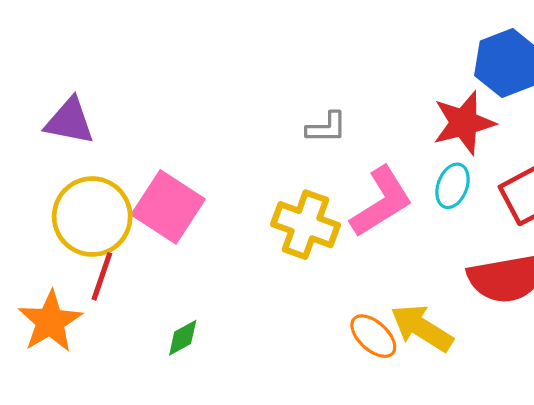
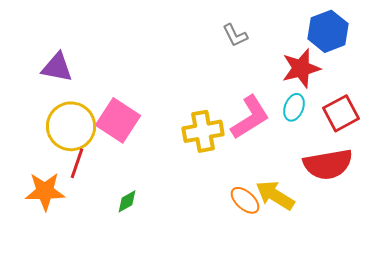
gray L-shape: (326, 128) -> (235, 35), moved, turned 64
yellow cross: (305, 225) -> (203, 131), turned -30
orange star: (50, 322) -> (45, 191), turned 30

